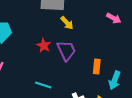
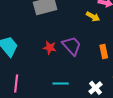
yellow arrow: (67, 23) -> (93, 17), moved

